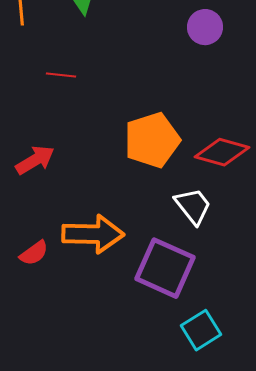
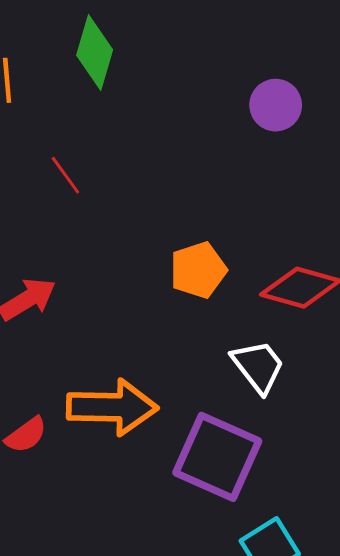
red line: (61, 75) -> (65, 175), turned 48
orange pentagon: (152, 140) -> (198, 270), size x0.7

